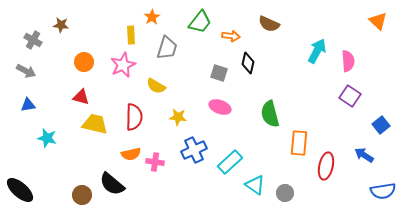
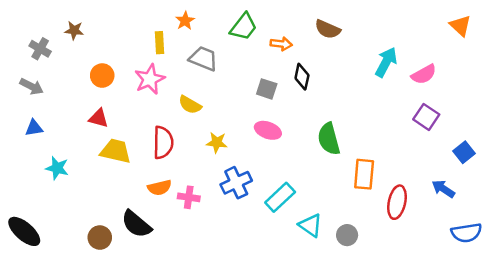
gray trapezoid: (167, 48) -> (203, 58), turned -85
pink semicircle: (348, 61) -> (424, 74), turned 65

